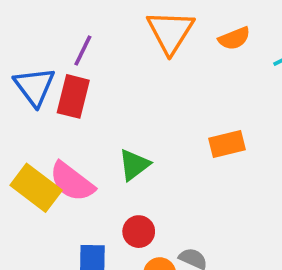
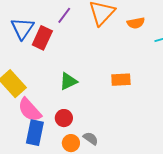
purple line: (83, 51) -> (64, 15), moved
pink semicircle: (72, 182) -> (30, 110), moved

